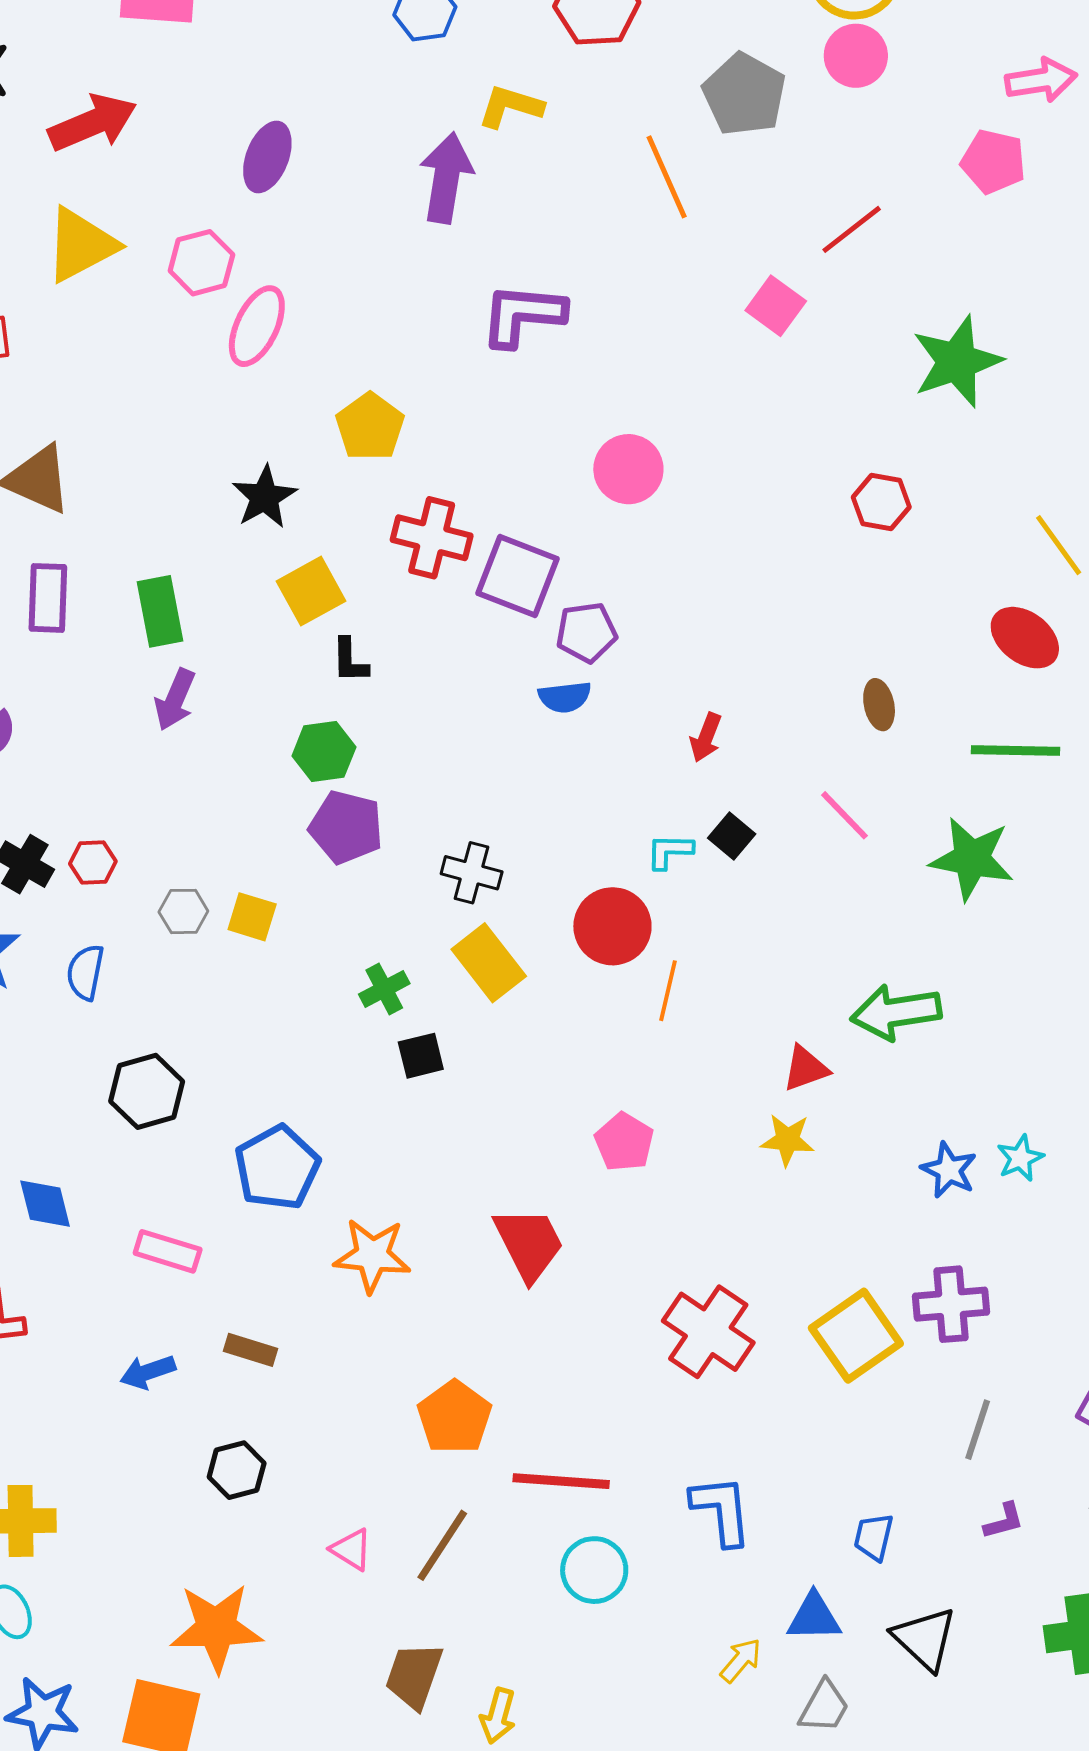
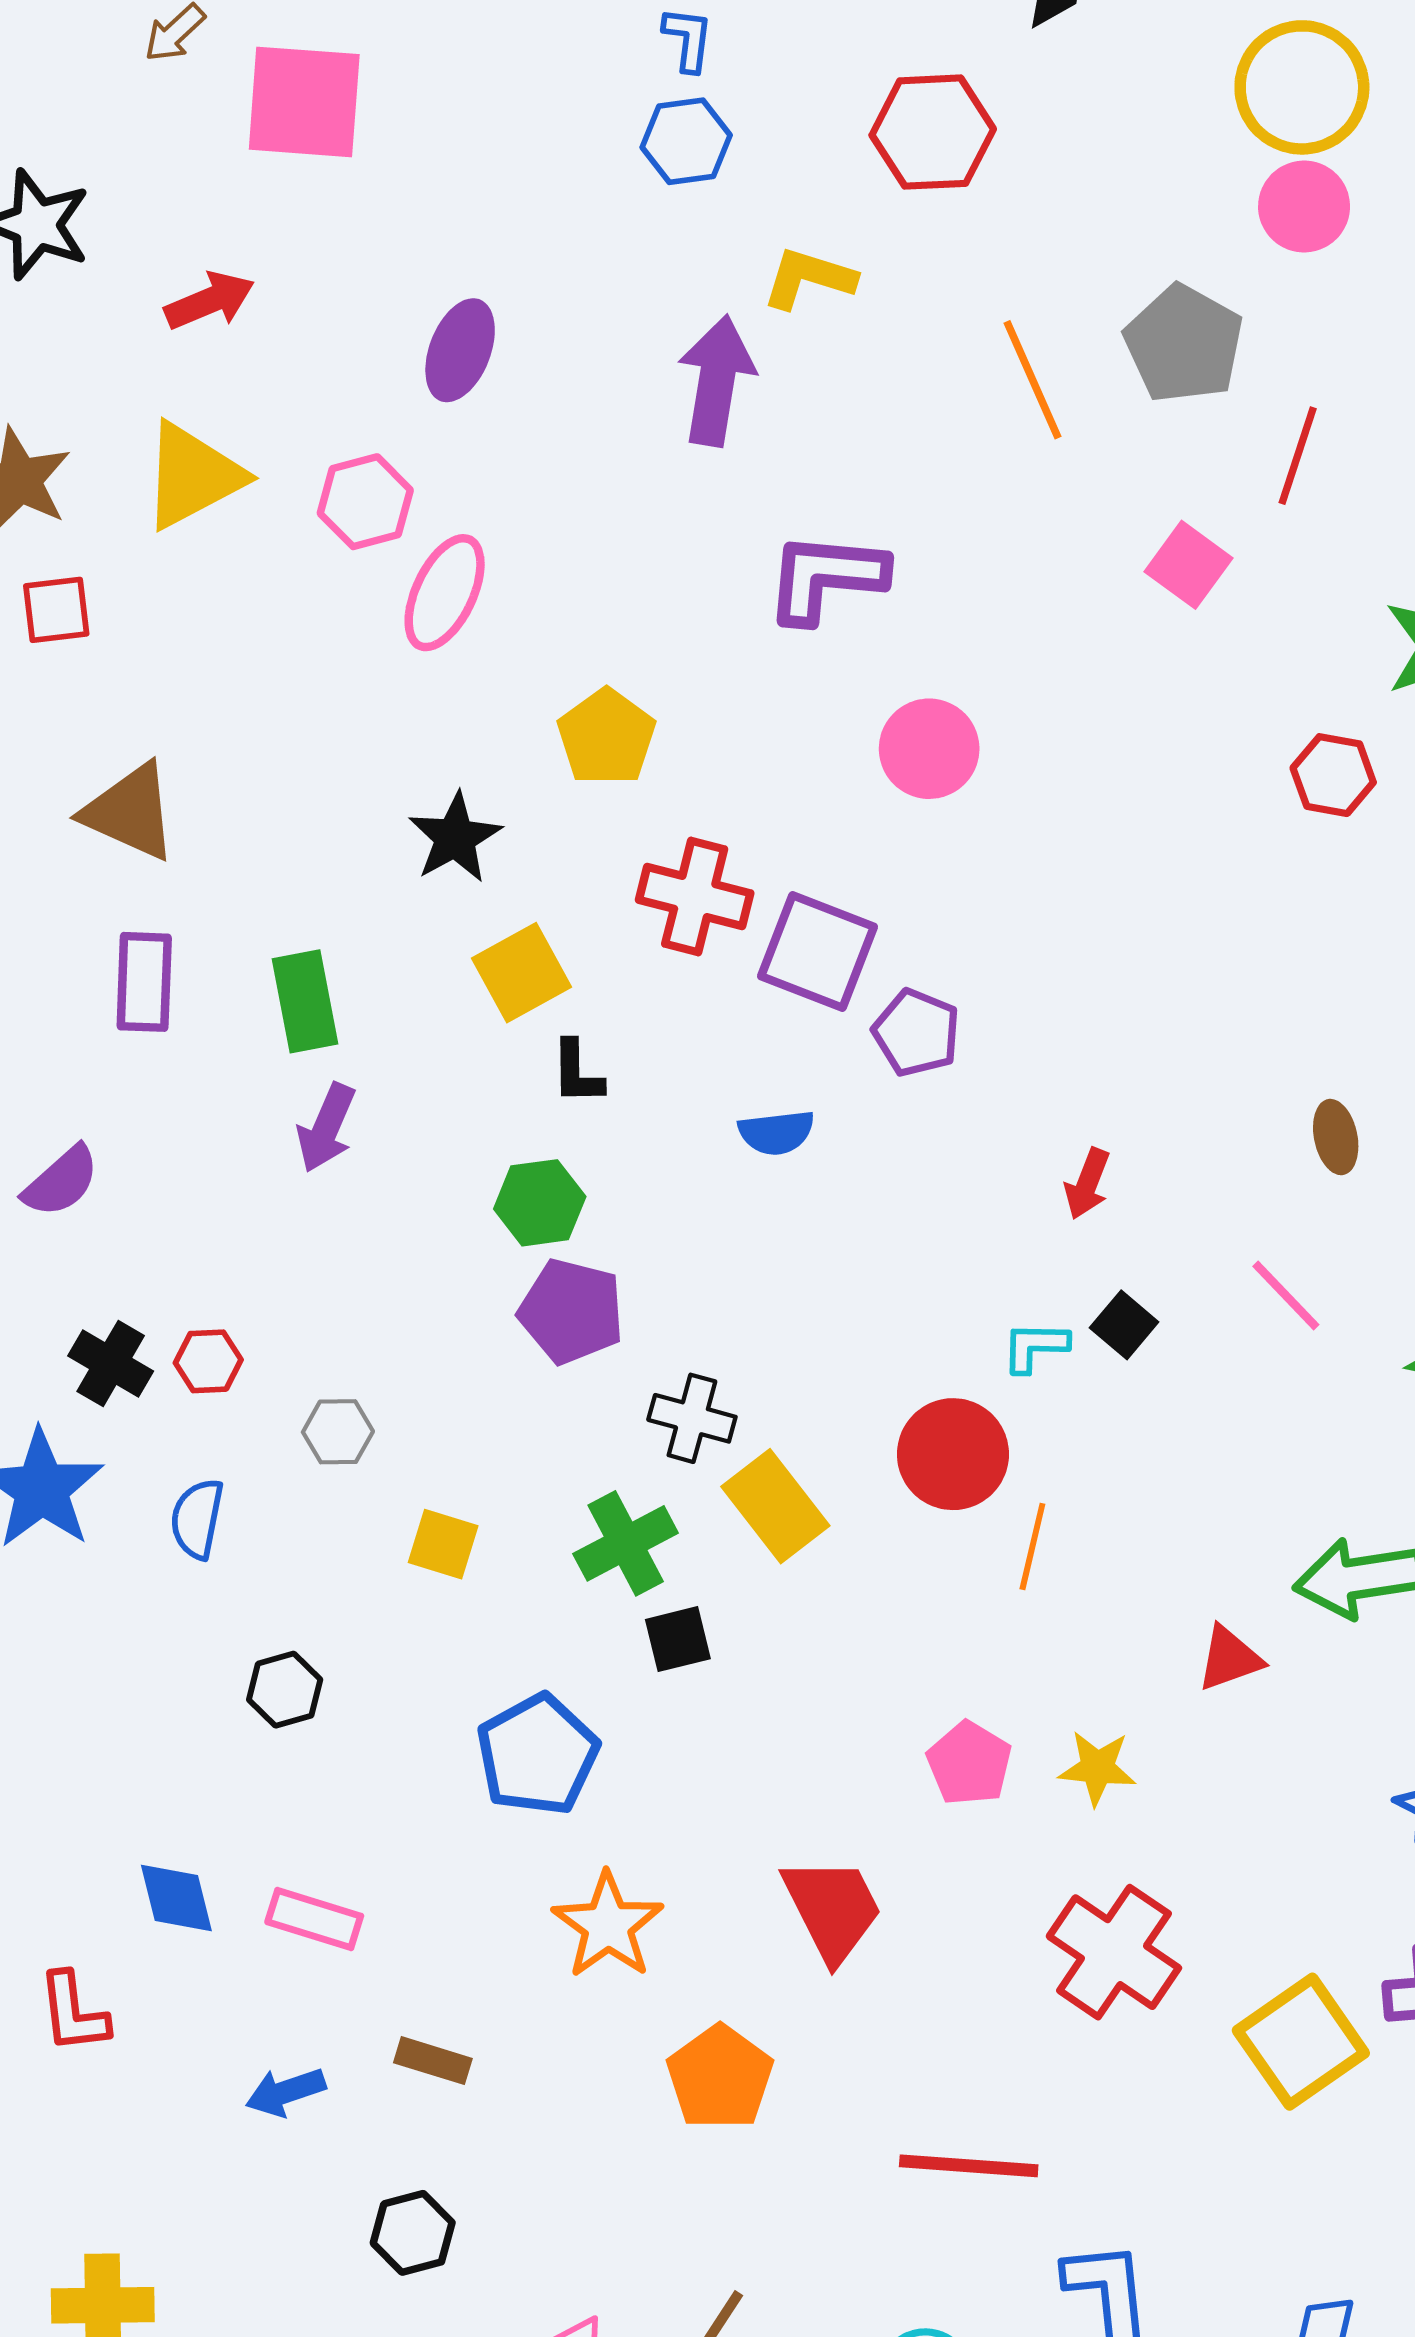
gray pentagon: (744, 94) -> (1184, 344), moved
red arrow: (93, 123) -> (210, 301), size x0.7
red line: (852, 229) -> (1298, 456), turned -34
pink circle: (628, 469) -> (929, 749), moved
red hexagon: (881, 502) -> (1333, 775), moved
purple pentagon: (586, 632) -> (916, 1033), turned 30
blue semicircle: (565, 697) -> (776, 1132), moved
black cross: (472, 873) -> (692, 1418), moved
yellow square: (252, 917) -> (443, 1544), moved
green cross: (384, 989) -> (626, 1543), size x1.4
black hexagon: (147, 1091) -> (285, 1690), size x0.7
yellow star: (787, 1140) -> (1097, 1768), moved
blue pentagon: (277, 1168) -> (538, 1755), moved
blue diamond: (45, 1204) -> (176, 1898), moved
orange star: (372, 1255) -> (608, 1925), turned 30
red cross: (708, 1332) -> (1114, 1952), moved
orange pentagon: (455, 1417) -> (720, 2077), moved
red line: (561, 1481) -> (969, 2166), moved

